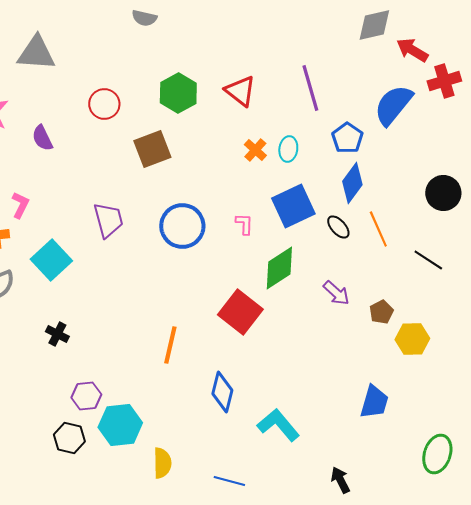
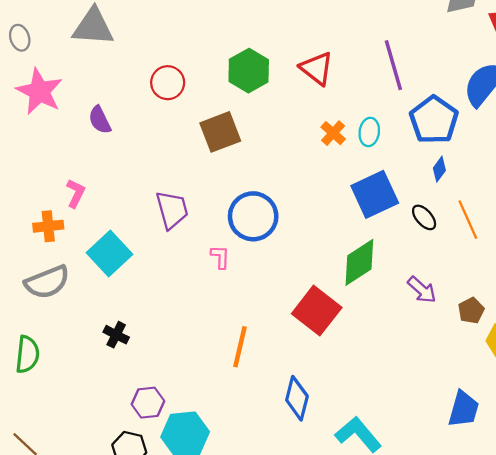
blue pentagon: (347, 138) -> (434, 120), size x1.4
blue diamond: (352, 183) -> (439, 169), size x0.6
pink L-shape: (244, 224) -> (220, 257), moved

